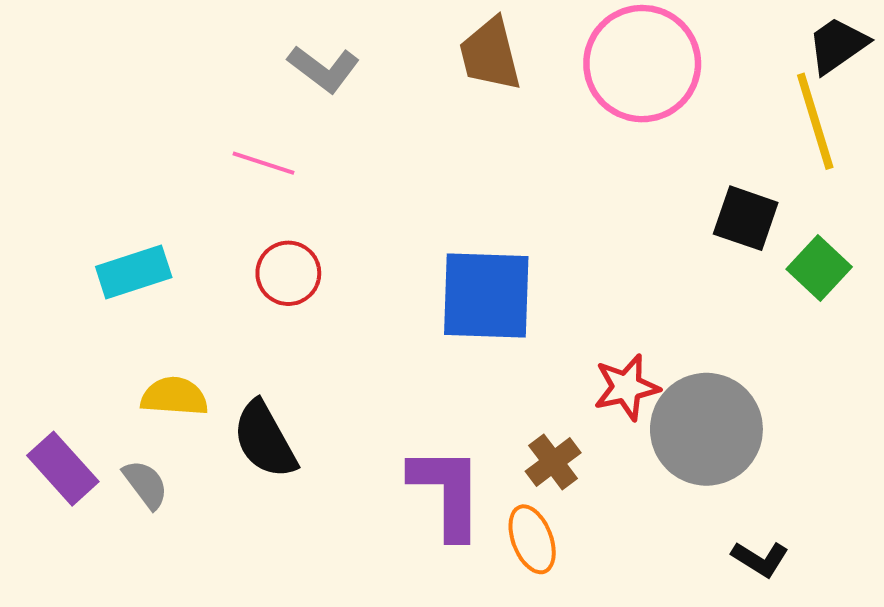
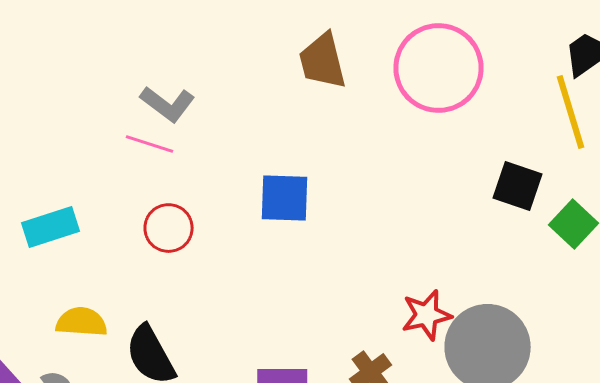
gray L-shape: (324, 69) -> (168, 104), moved
blue square: (486, 296) -> (284, 198), moved, size x0.7

